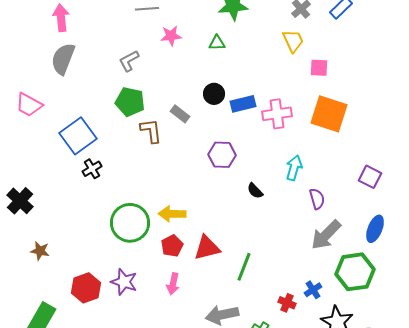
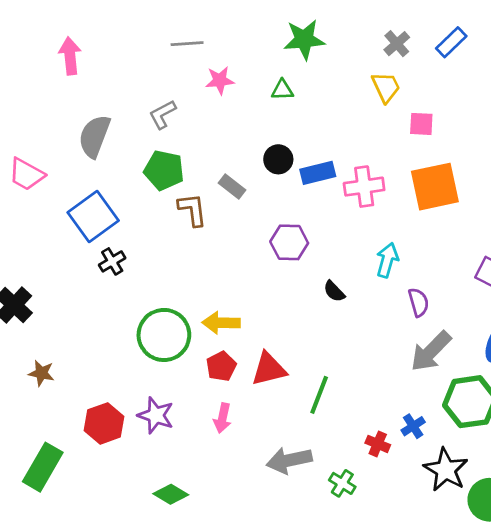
gray semicircle: (63, 59) -> (94, 136), moved
orange square: (329, 114) -> (435, 187), turned -30

